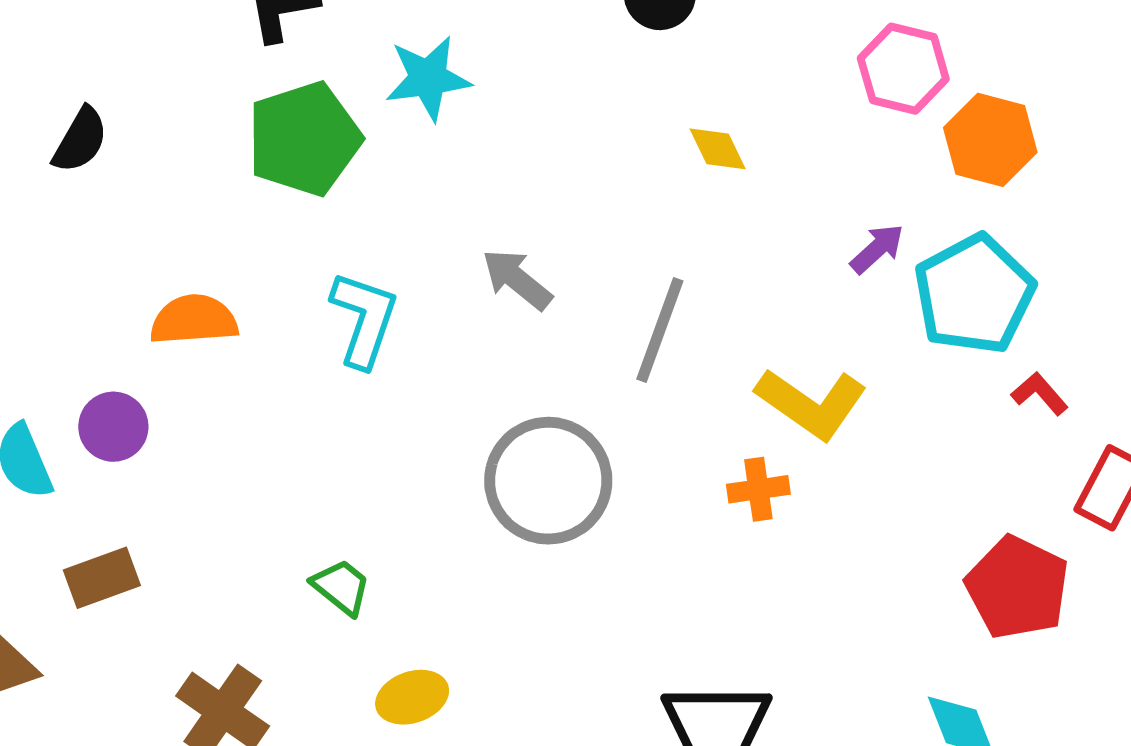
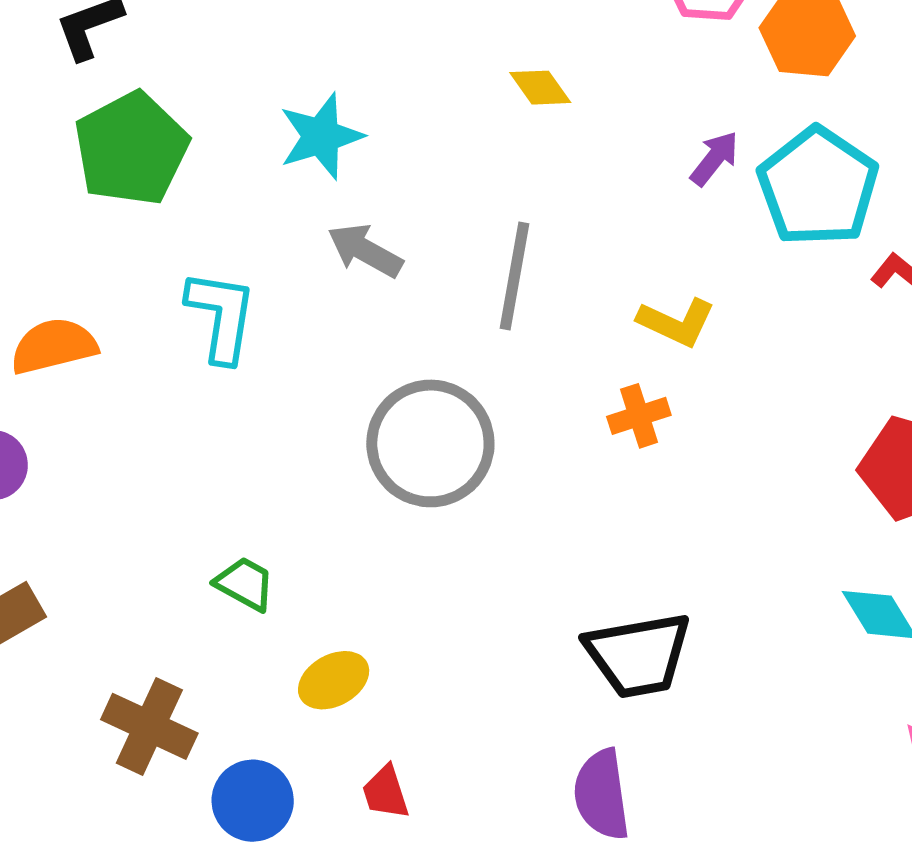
cyan star: (428, 78) -> (321, 136), moved
yellow L-shape: (811, 403) -> (676, 322), size x0.7

